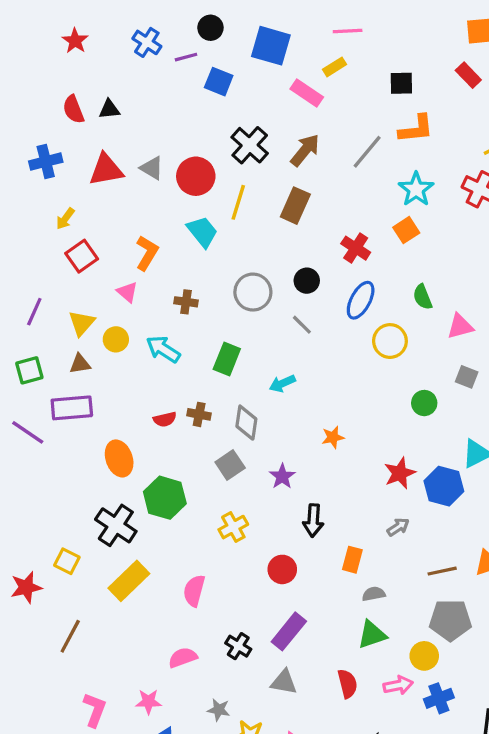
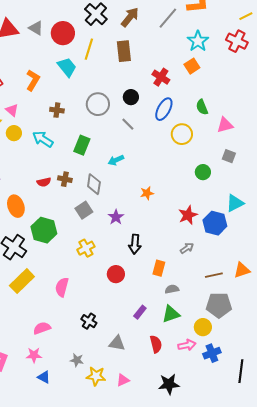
brown rectangle: (295, 206) -> (124, 51), turned -30
pink triangle: (127, 292) -> (12, 110), moved
purple rectangle: (289, 631) -> (140, 312), moved, size x0.6
pink semicircle: (183, 658) -> (42, 328), moved

